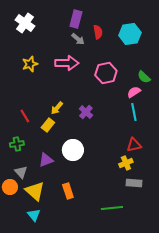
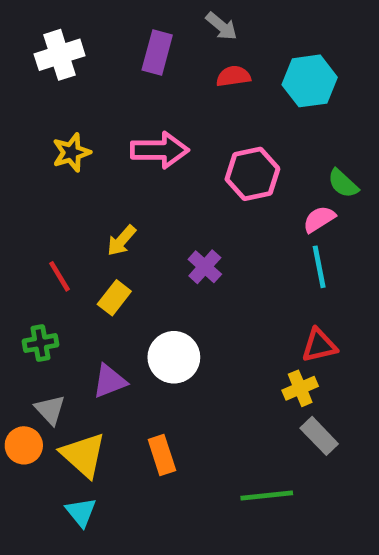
purple rectangle: (76, 19) -> (157, 52), moved
white cross: (25, 23) -> (60, 55), turned 36
red semicircle: (98, 32) -> (233, 76), turned -88
gray arrow: (78, 39) -> (222, 26), moved
yellow arrow: (57, 108) -> (121, 241), moved
gray rectangle: (134, 183) -> (319, 436), turned 42

